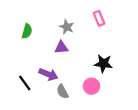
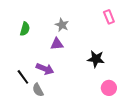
pink rectangle: (99, 18) -> (109, 17), moved
pink circle: (92, 86) -> (109, 88), moved
gray semicircle: (62, 92) -> (38, 90), moved

